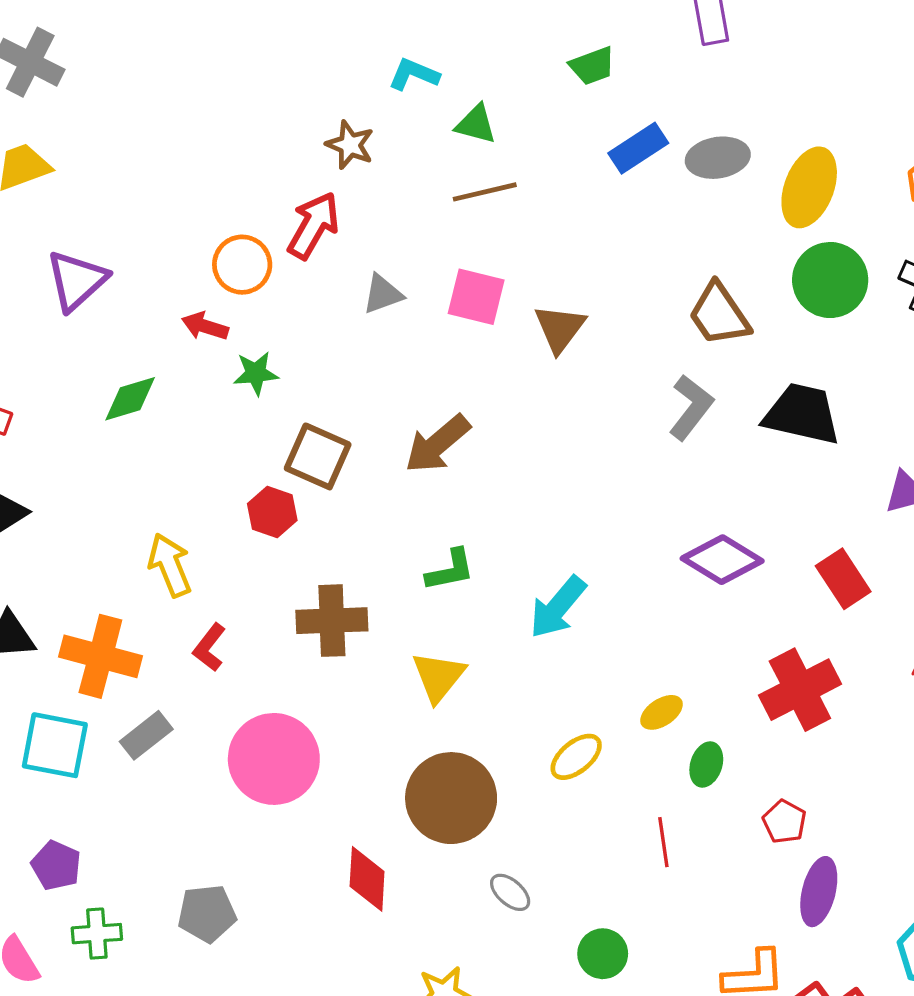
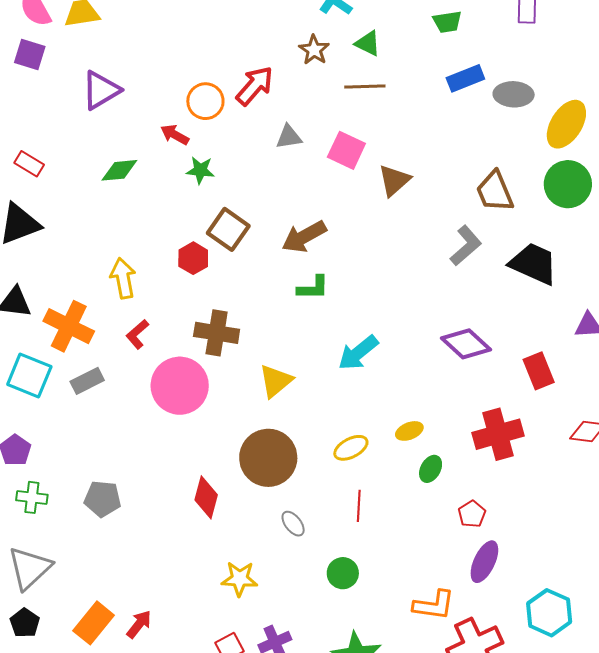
brown star: (350, 145) -> (314, 50), moved
green L-shape: (450, 570) -> (313, 288), moved
pink circle: (274, 759) -> (180, 386), moved
red line: (663, 842) -> (359, 506), moved

